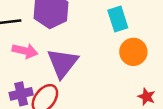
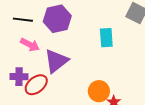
orange circle: (133, 52) -> (99, 91), moved

